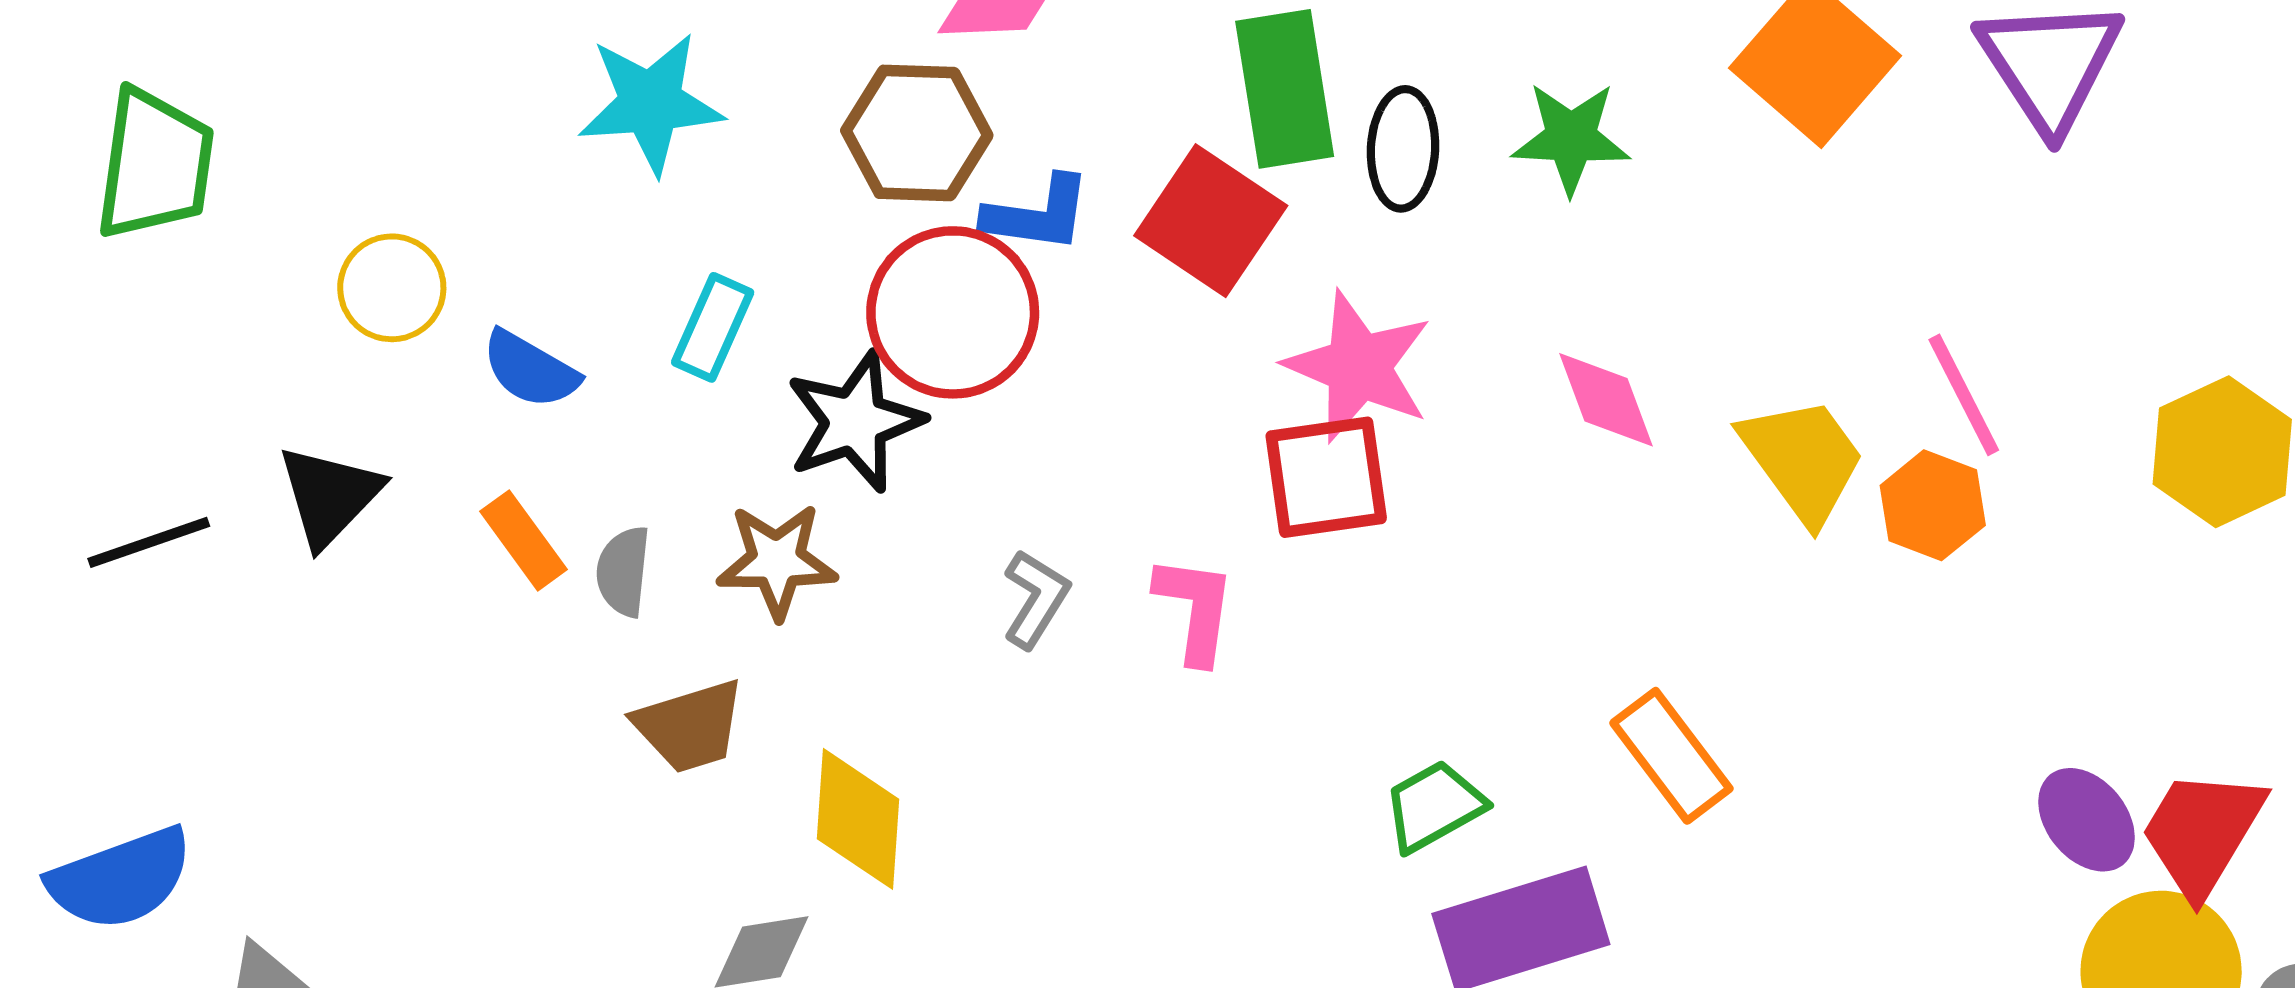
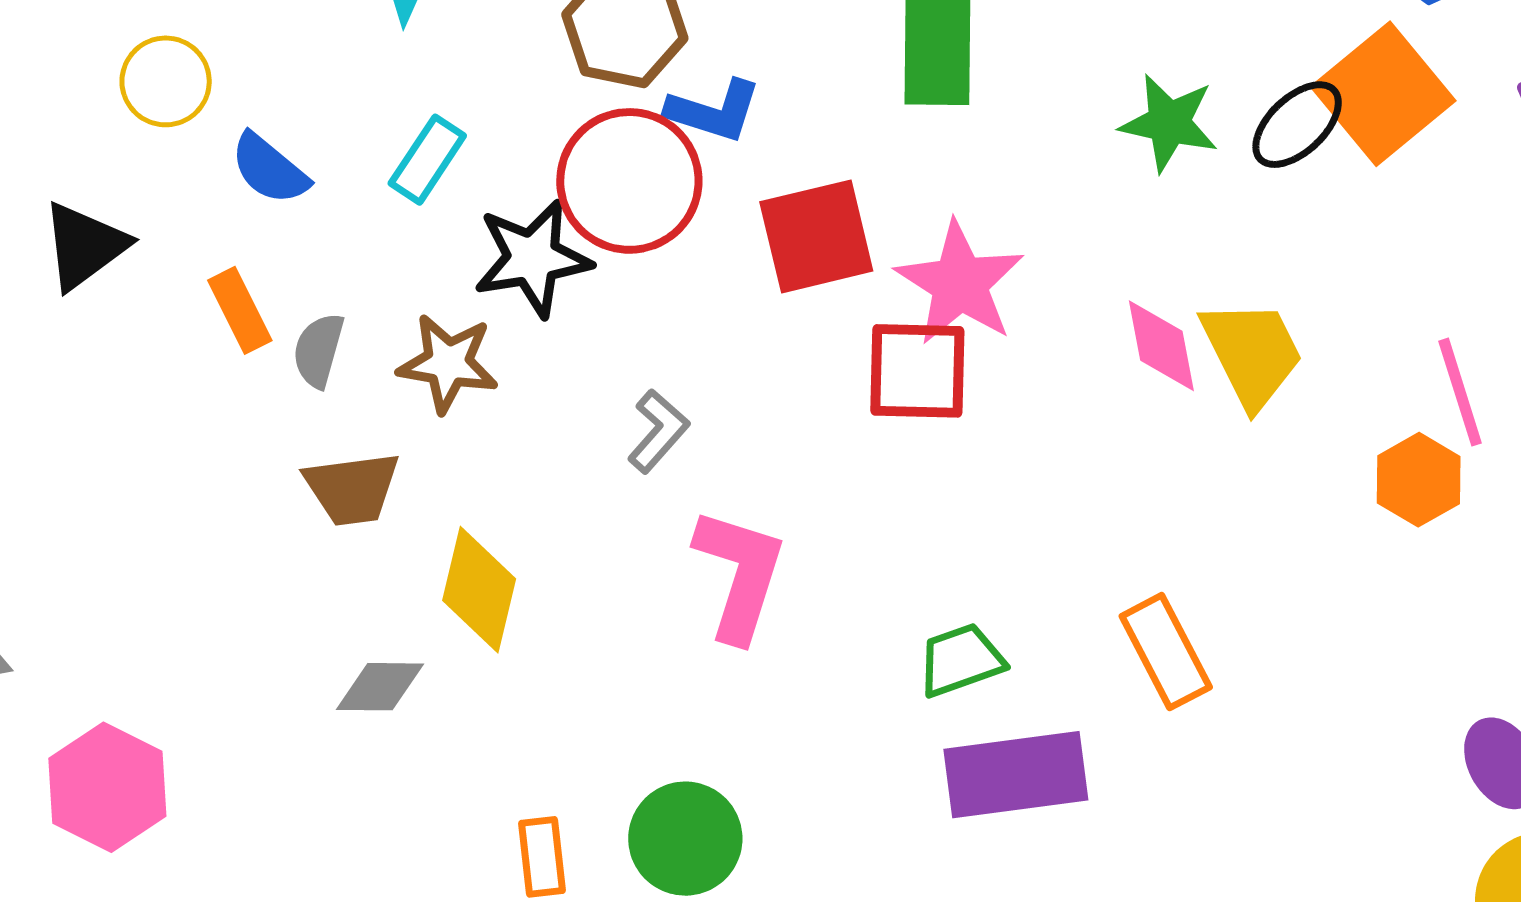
black ellipse: (1403, 149) -> (1297, 125), moved, turned 34
red square: (1211, 221) -> (816, 236), moved, turned 33
yellow trapezoid: (1803, 460) -> (1252, 353), moved
pink L-shape: (1195, 609) -> (740, 574), moved, size x1.4

